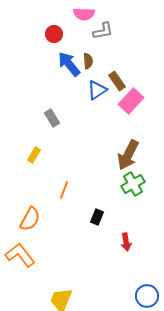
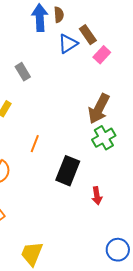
blue arrow: (69, 64) -> (40, 18), turned 36
pink rectangle: (131, 101) -> (102, 55), size x0.7
black rectangle: (97, 217) -> (68, 171), size x1.8

